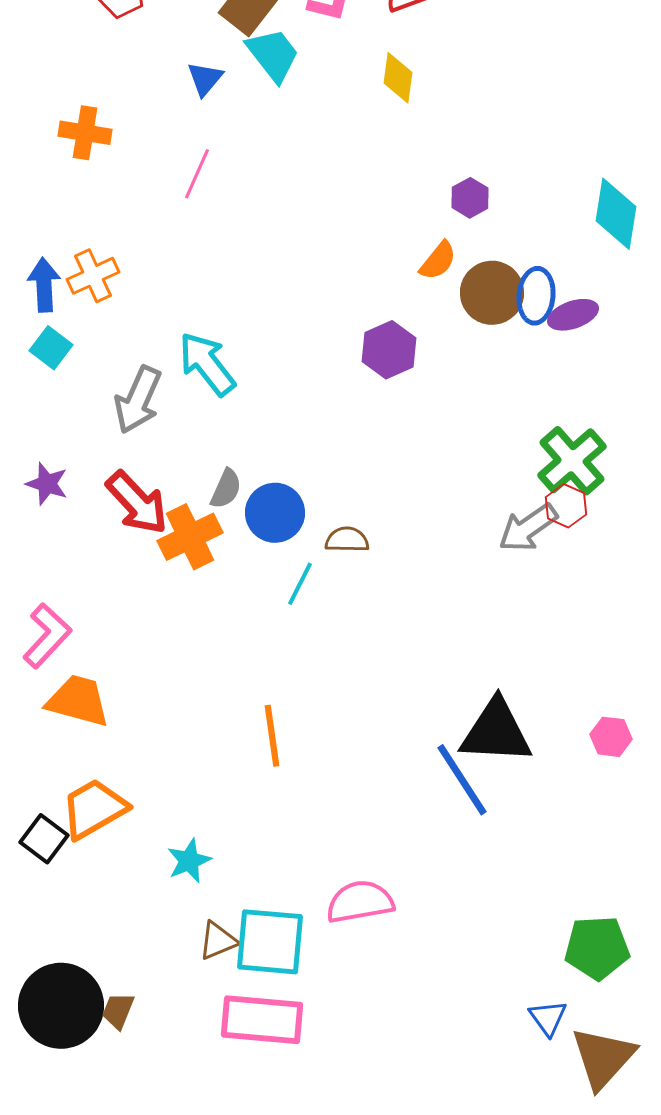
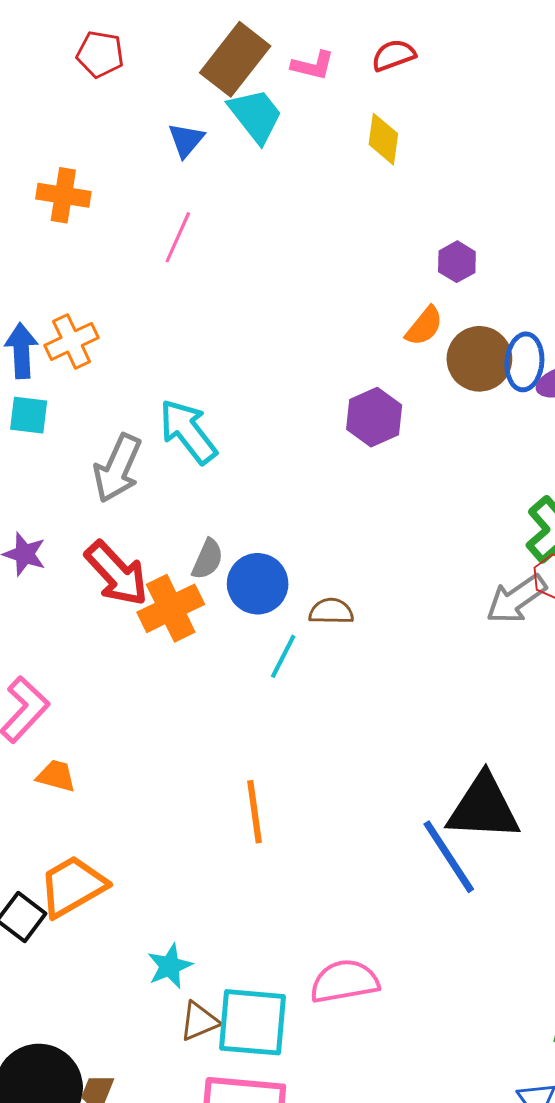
cyan square: (51, 348) -> (29, 415), turned -30
orange trapezoid: (78, 701) -> (56, 776), size x0.6
cyan star: (189, 861) -> (170, 966), moved

